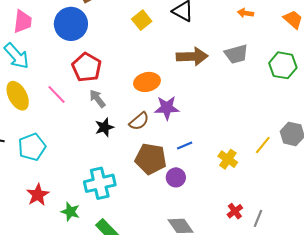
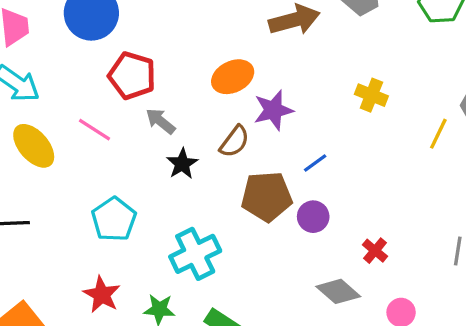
cyan pentagon: (32, 147) -> (114, 219), moved
yellow cross: (228, 159) -> (371, 95), moved
red cross: (235, 211) -> (375, 251), moved

